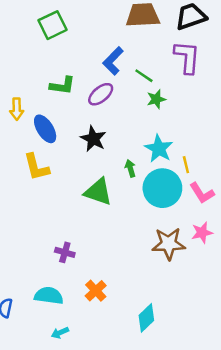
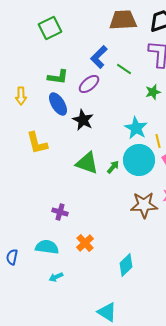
green star: (156, 99) -> (153, 92), moved
blue ellipse: (45, 129) -> (58, 104), moved
green arrow: (130, 168) -> (113, 167), moved, turned 56

